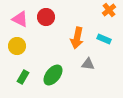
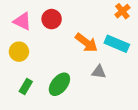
orange arrow: (77, 38) -> (86, 43), turned -65
cyan rectangle: (104, 39) -> (117, 44), size x1.5

